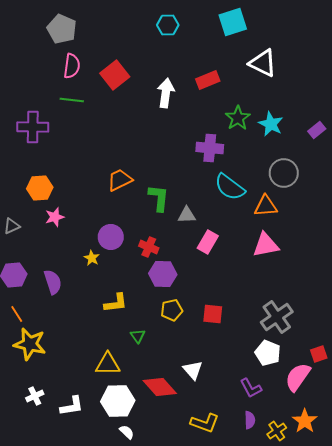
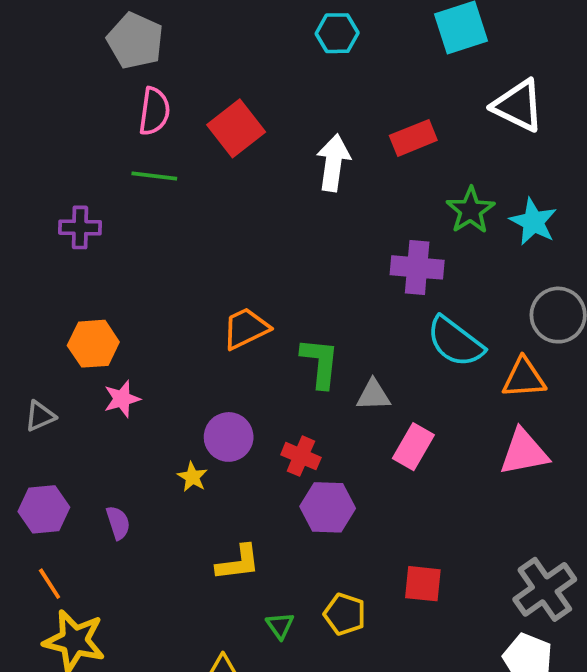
purple cross: (33, 127) -> (80, 227), size x0.7
purple semicircle: (53, 282) -> (118, 523), size x0.7
yellow pentagon: (172, 310) -> (345, 614), moved, turned 30

